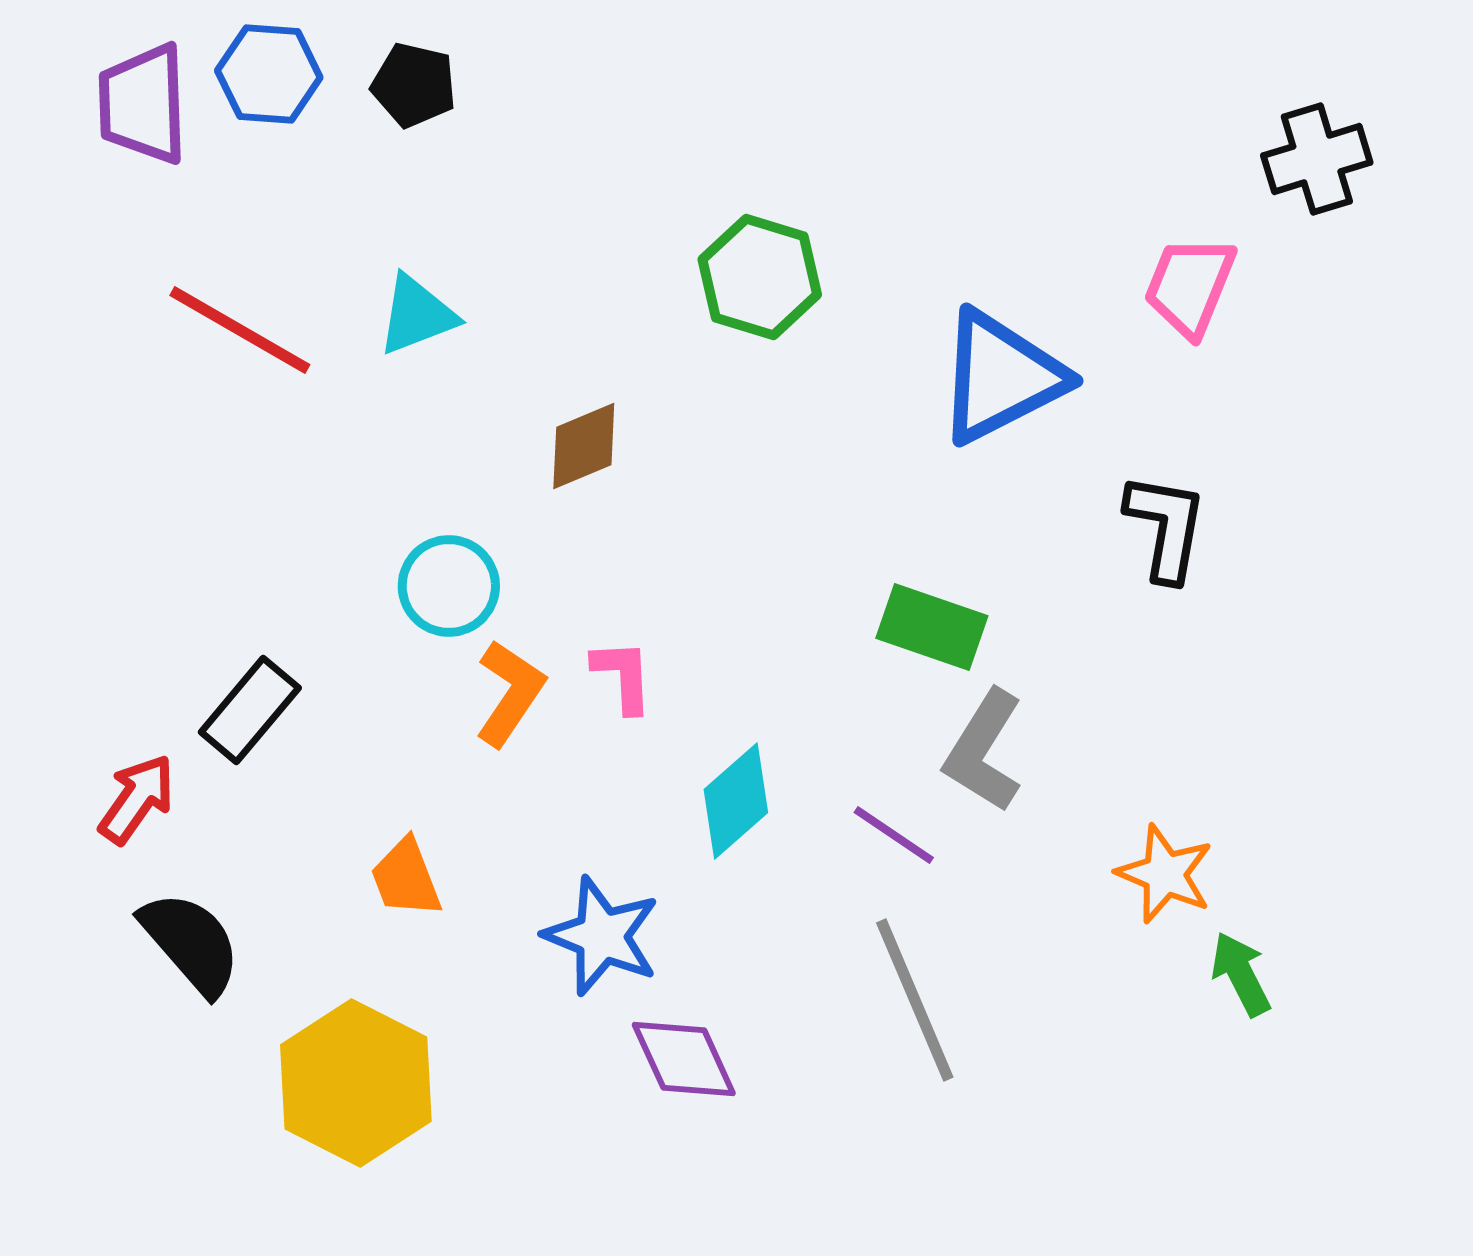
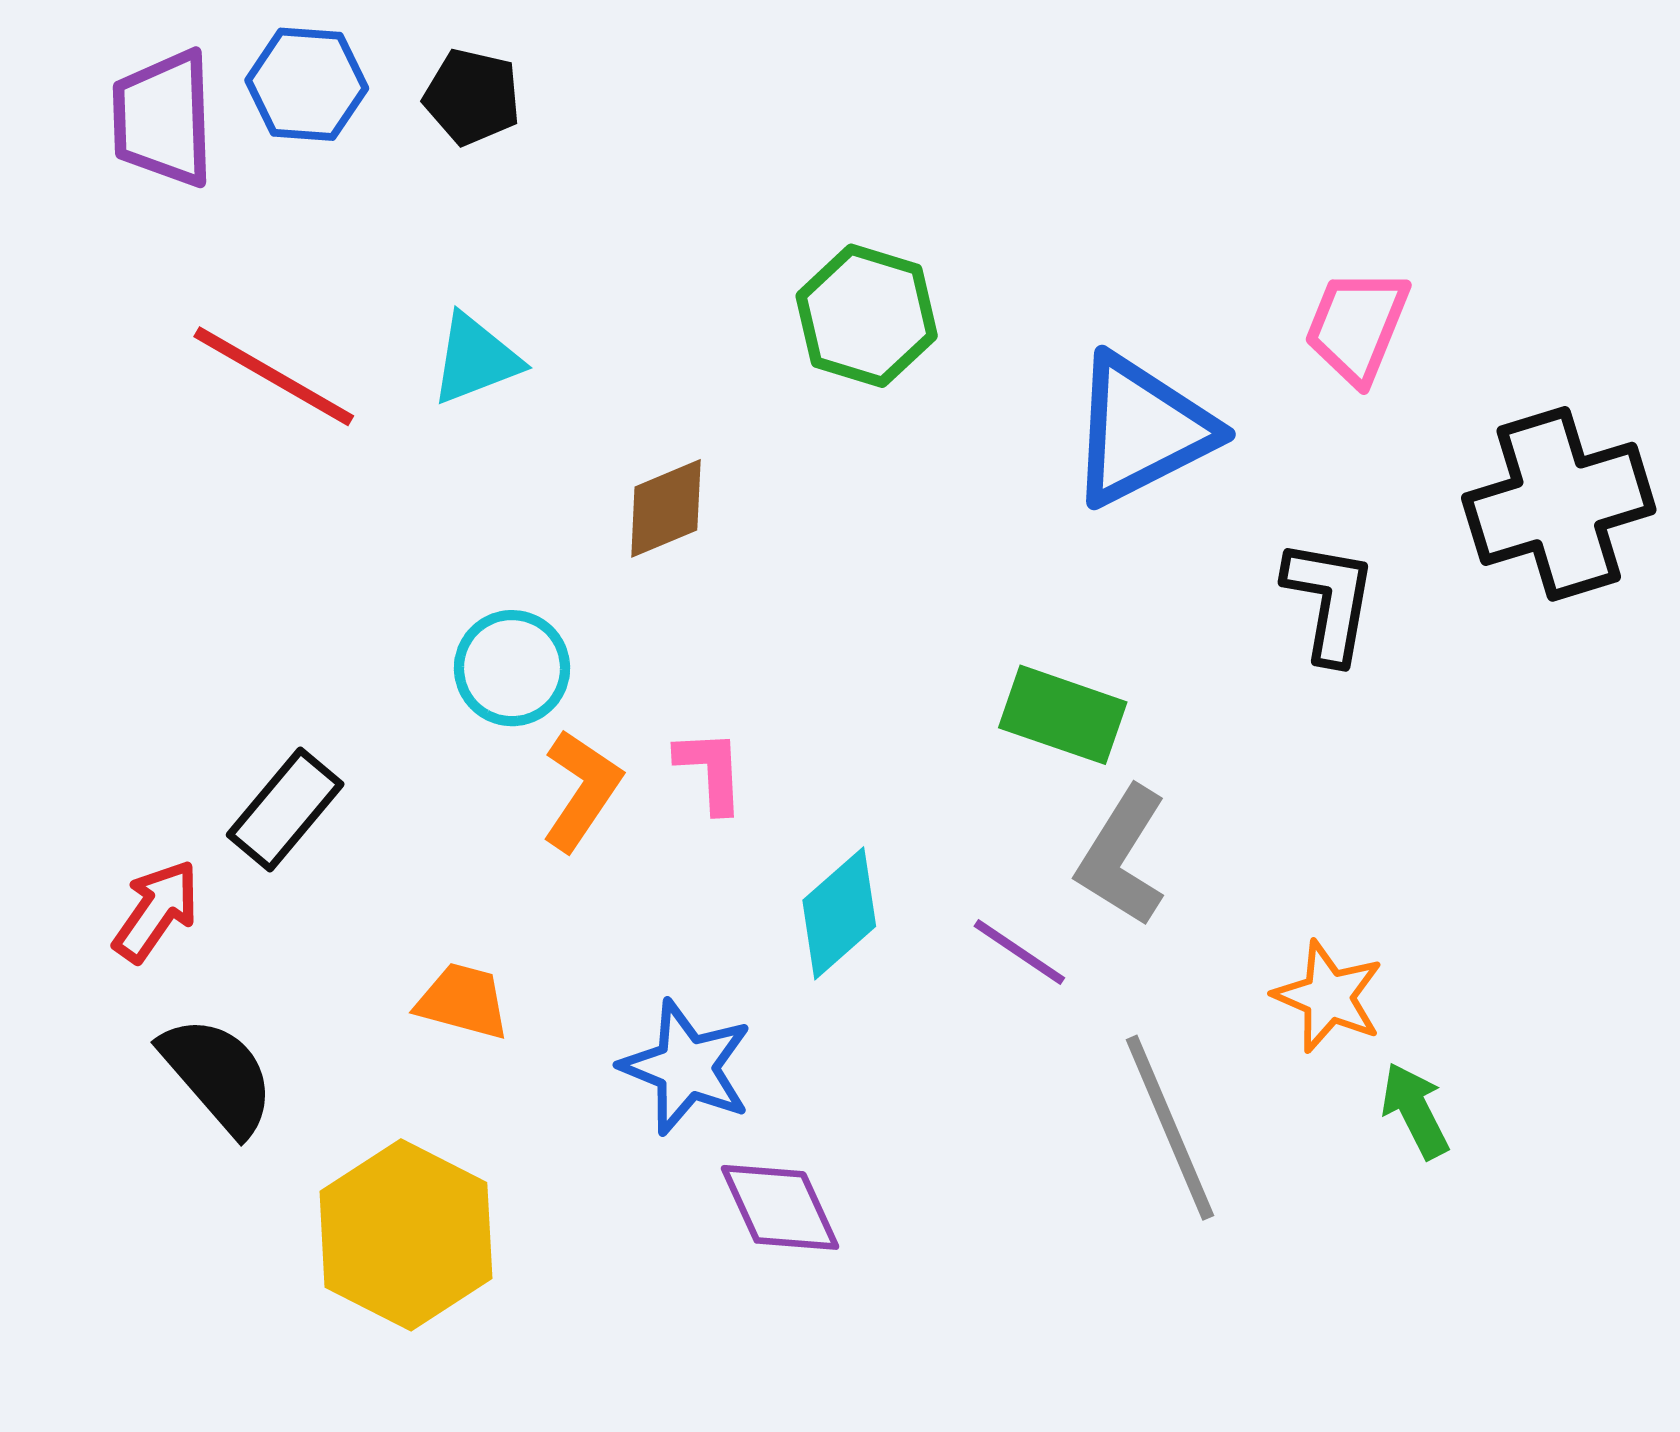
black cross: (1317, 159) -> (1559, 504), moved, size x1.5
orange trapezoid: (406, 878) -> (463, 1001), turned 126
gray line: (915, 1000) -> (1170, 1128), moved

